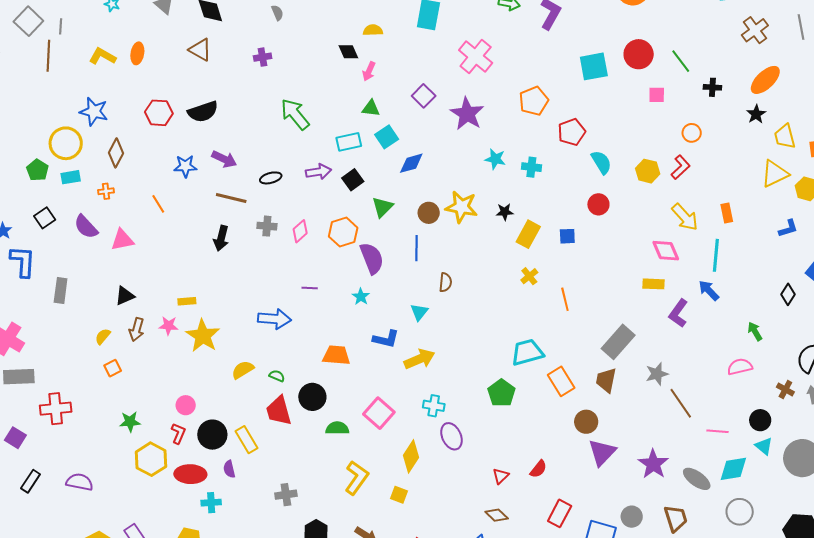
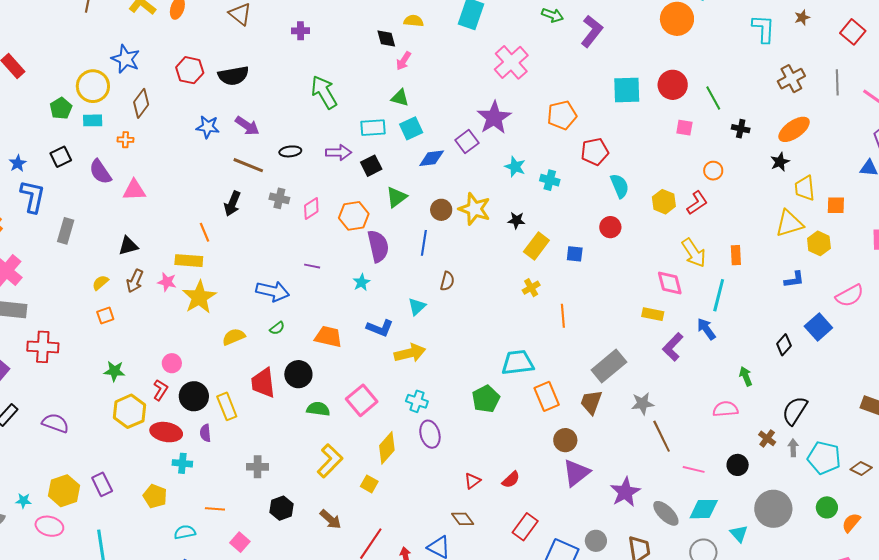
purple square: (424, 96) -> (467, 141), moved
orange line: (158, 204) -> (204, 232), moved
yellow rectangle: (187, 301) -> (189, 261), size x1.5
green semicircle: (277, 376) -> (277, 328), moved, turned 112
cyan triangle: (764, 446) -> (739, 534), moved

